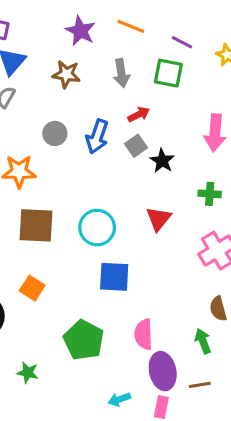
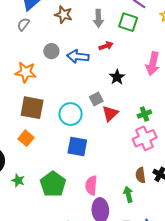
blue arrow: (97, 137) -> (78, 56), turned 70
gray square: (136, 146) -> (96, 99), moved
green cross: (210, 194) -> (144, 114), moved, turned -32
orange square: (32, 288) -> (26, 138), moved
green star: (28, 373) -> (18, 180), moved

